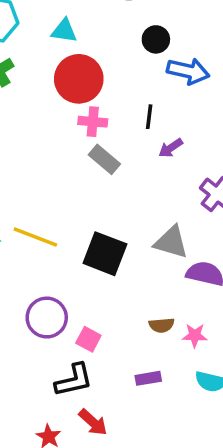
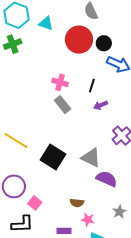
cyan triangle: (64, 31) -> (46, 23), moved
red circle: (79, 79) -> (79, 40), moved
pink star: (195, 335) -> (88, 220), moved

